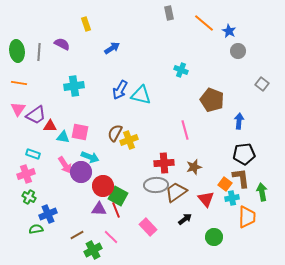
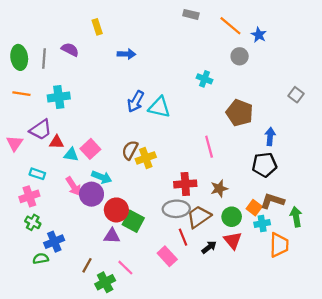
gray rectangle: (169, 13) -> (191, 14), turned -64
blue arrow: (112, 48) -> (127, 54), turned 35
gray circle: (238, 51) -> (240, 56), moved
cyan cross: (74, 86) -> (59, 97), moved
pink triangle: (18, 109) -> (15, 143), moved
pink square: (80, 132) -> (90, 149), turned 36
black pentagon: (244, 154) -> (264, 165), moved
brown L-shape: (241, 178) -> (272, 201), turned -65
red triangle: (206, 199) -> (233, 240), moved
red line: (116, 210) -> (183, 237), moved
brown line: (77, 235) -> (87, 265), turned -32
green circle: (214, 237) -> (232, 217), moved

